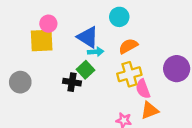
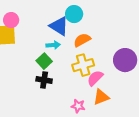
blue triangle: (88, 37) -> (59, 26), moved
black cross: (72, 82) -> (44, 80), moved
pink semicircle: (143, 89) -> (95, 78), turned 66

